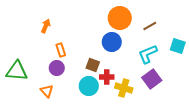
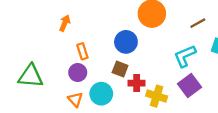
brown line: (150, 26) -> (198, 23), moved
blue circle: (112, 42) -> (126, 42), moved
cyan circle: (89, 86) -> (101, 94), moved
orange triangle: (47, 91) -> (75, 100), moved

